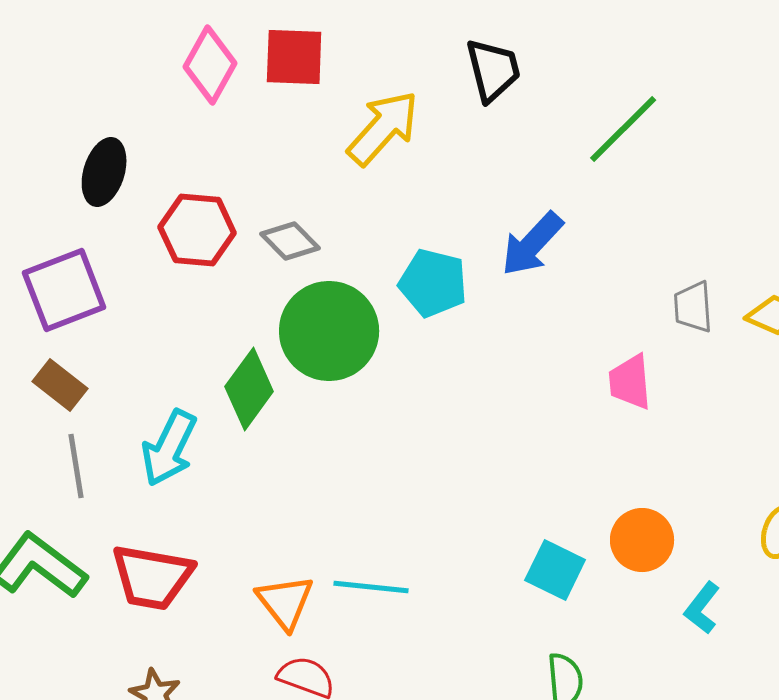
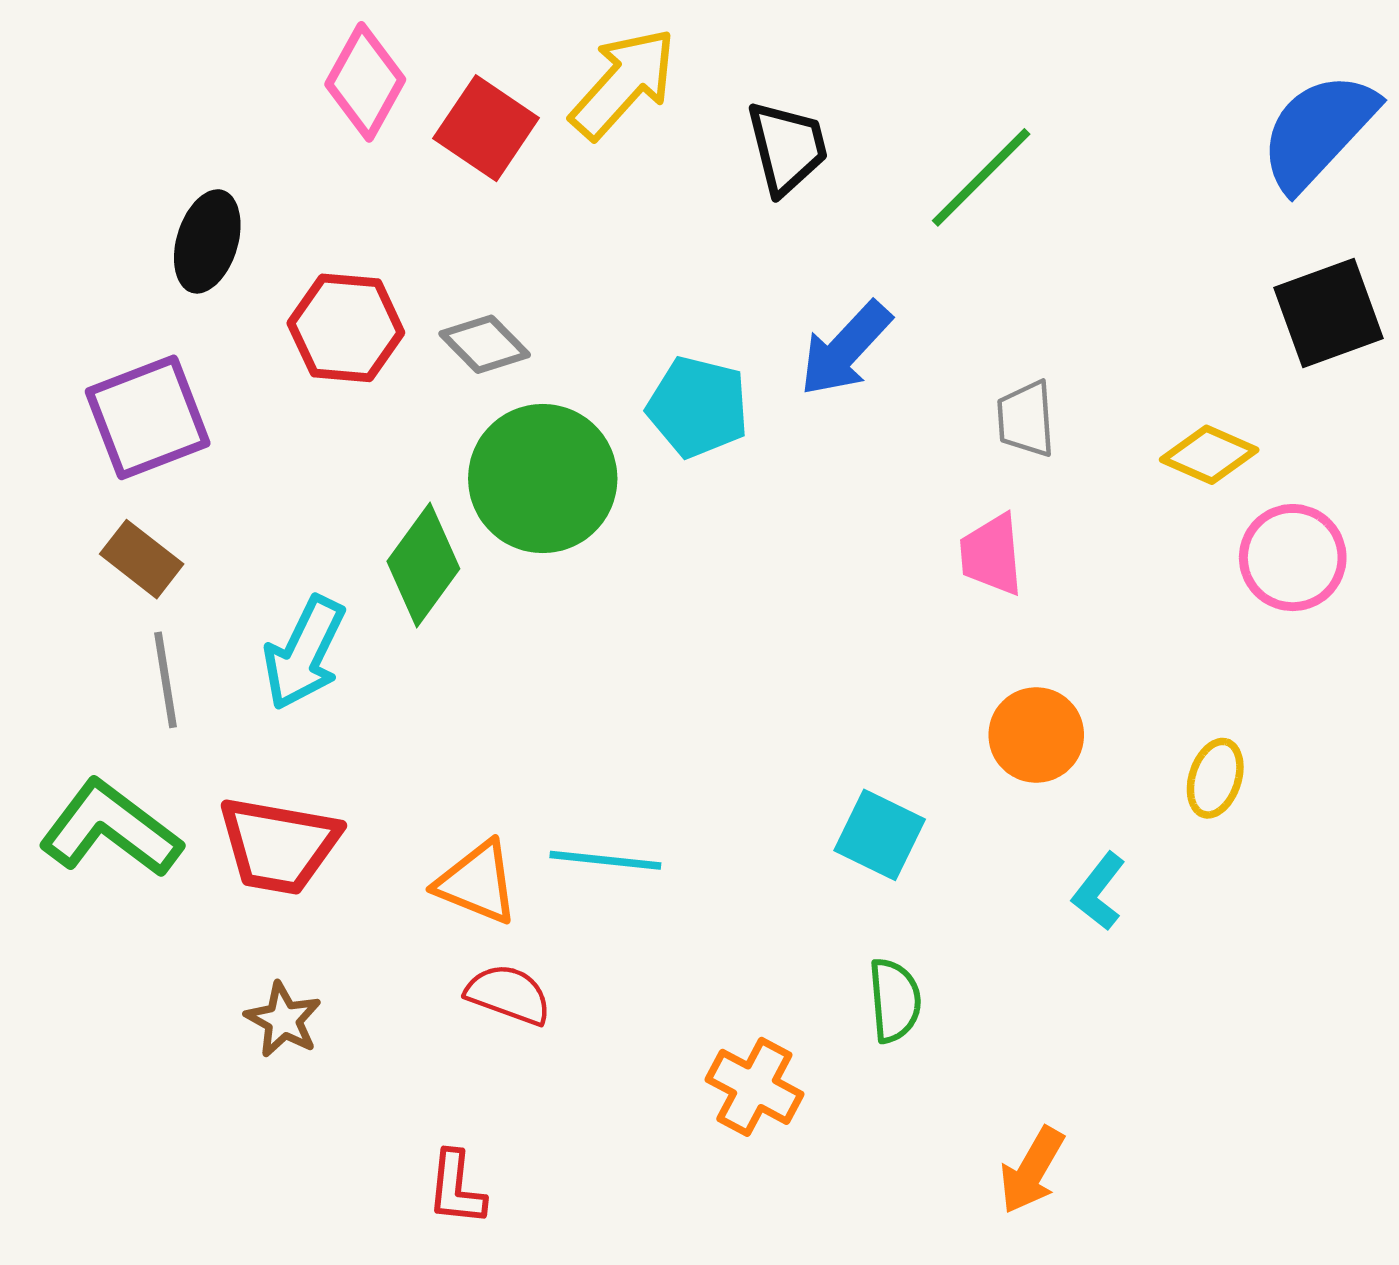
red square: (294, 57) -> (486, 128), moved, turned 32
black trapezoid: (493, 70) -> (787, 148), moved
yellow arrow: (383, 128) -> (623, 83), moved
gray trapezoid: (693, 307) -> (1026, 419), moved
orange circle: (642, 540) -> (1036, 735), moved
orange triangle: (285, 602) -> (477, 883), turned -30

